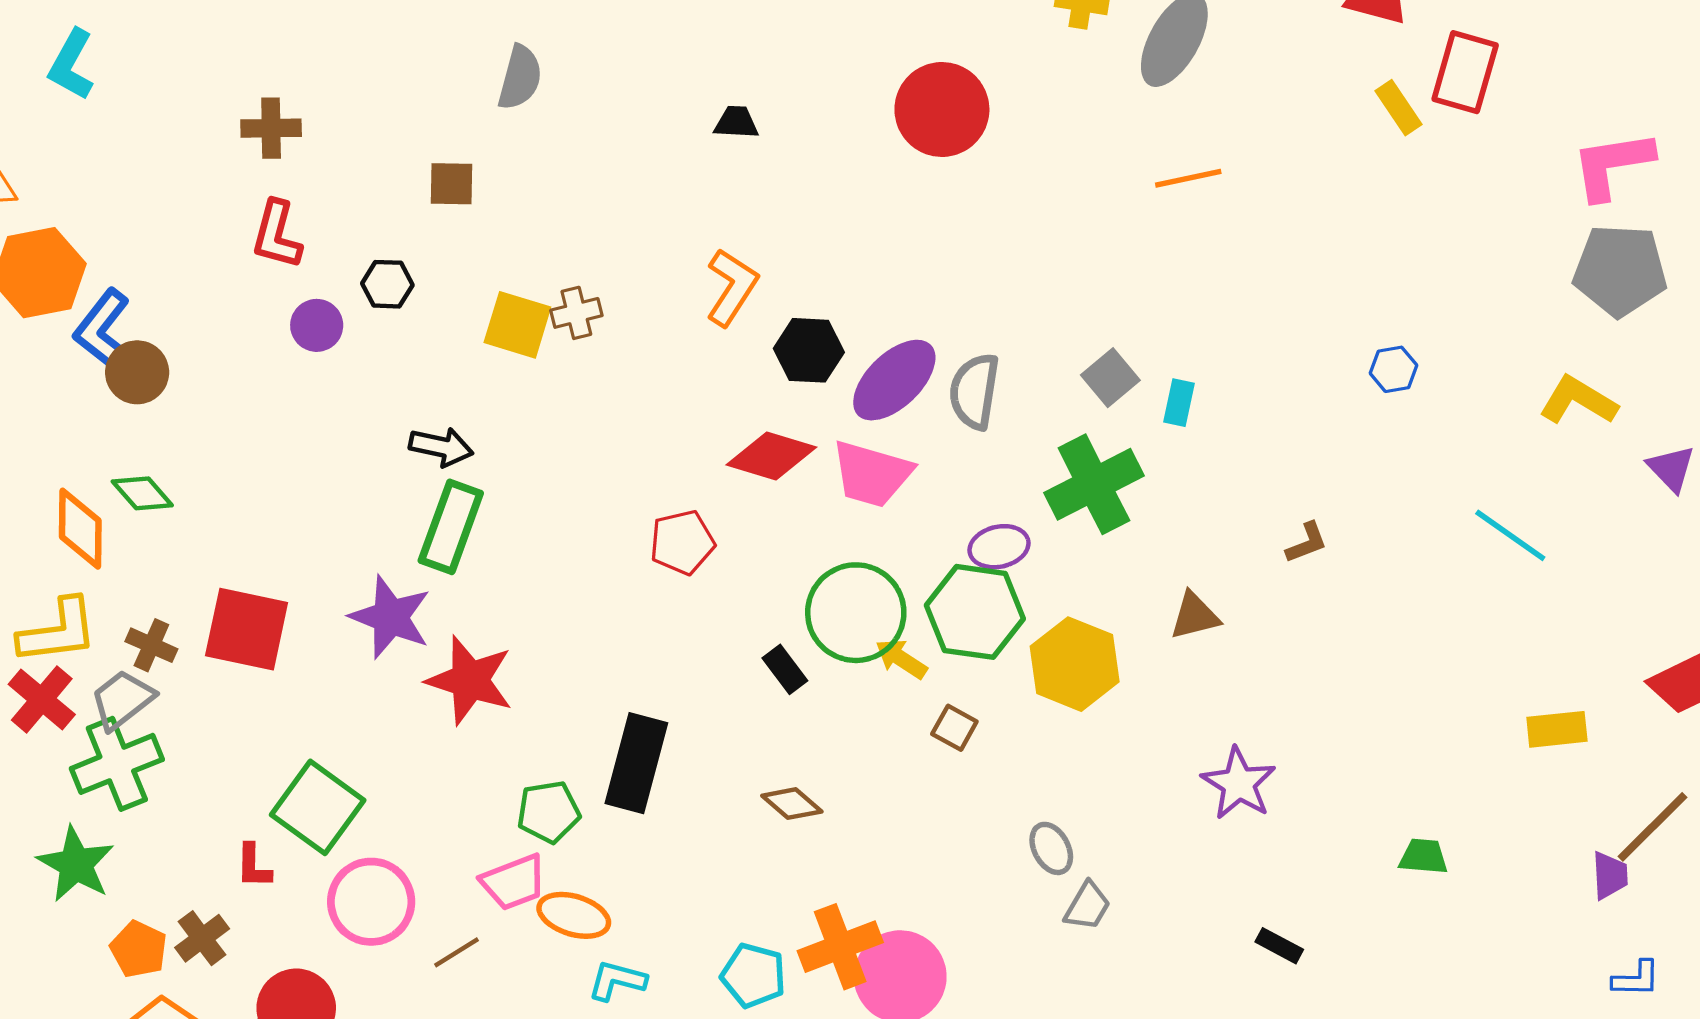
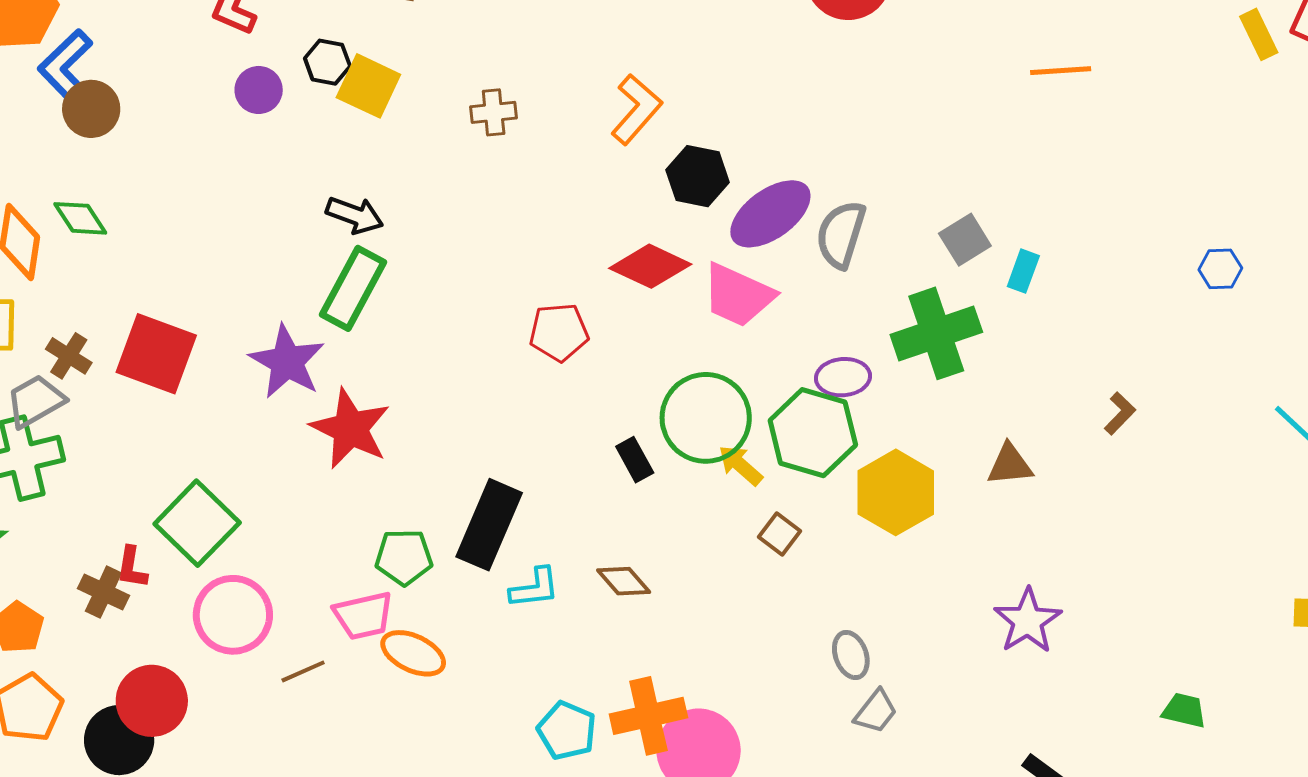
yellow square: (517, 325) -> (368, 86), moved
brown L-shape: (1307, 543) -> (1120, 413), turned -33
brown cross: (202, 938) -> (103, 592), moved, turned -36
cyan L-shape: (617, 980) -> (535, 588), moved, turned 150

